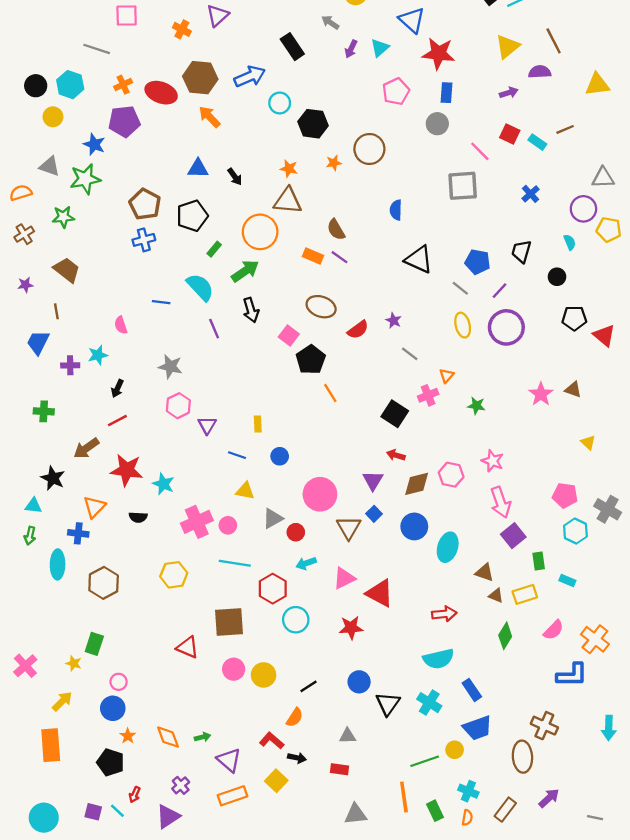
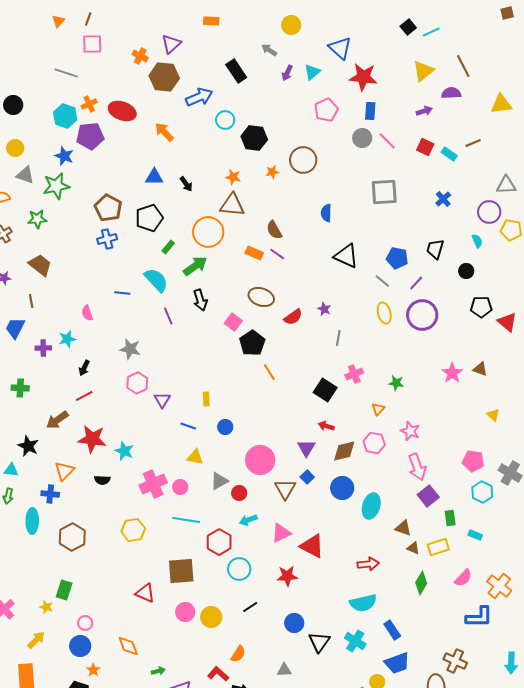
brown hexagon: (200, 78) -> (164, 77), moved
cyan hexagon: (70, 85) -> (65, 116), moved
yellow circle: (53, 117) -> (15, 148), moved
pink line: (480, 151) -> (387, 141), moved
gray line: (410, 354) -> (338, 338), turned 63
orange triangle: (447, 376) -> (378, 409), moved
black line: (308, 686) -> (250, 607), moved
orange diamond: (168, 737) -> (128, 646), moved

